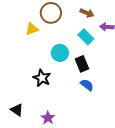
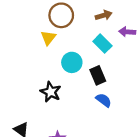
brown arrow: (87, 13) -> (104, 15), turned -40
yellow triangle: (32, 29) -> (48, 38), moved, turned -32

